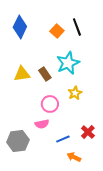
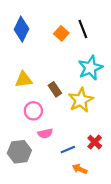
cyan star: (68, 63) -> (90, 68), moved
brown rectangle: (45, 74) -> (55, 89), moved
yellow star: (75, 93) -> (81, 100), size x1.6
pink circle: (50, 104) -> (33, 111), moved

